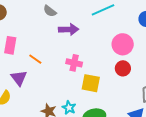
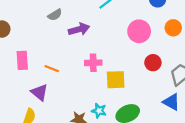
gray semicircle: (50, 11) -> (55, 15), turned -56
red circle: (123, 68) -> (153, 63), moved

